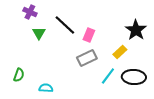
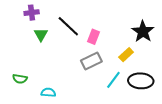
purple cross: (30, 12) -> (32, 13), turned -32
green semicircle: (19, 75) -> (20, 79), turned 80

